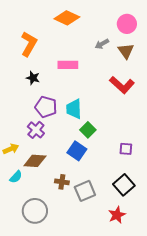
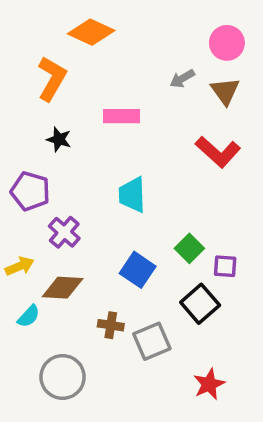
orange diamond: (67, 18) -> (91, 32), moved
purple pentagon: (46, 107) -> (30, 191), moved
green square: (88, 130) -> (189, 248), moved
black square: (124, 185) -> (200, 304), moved

